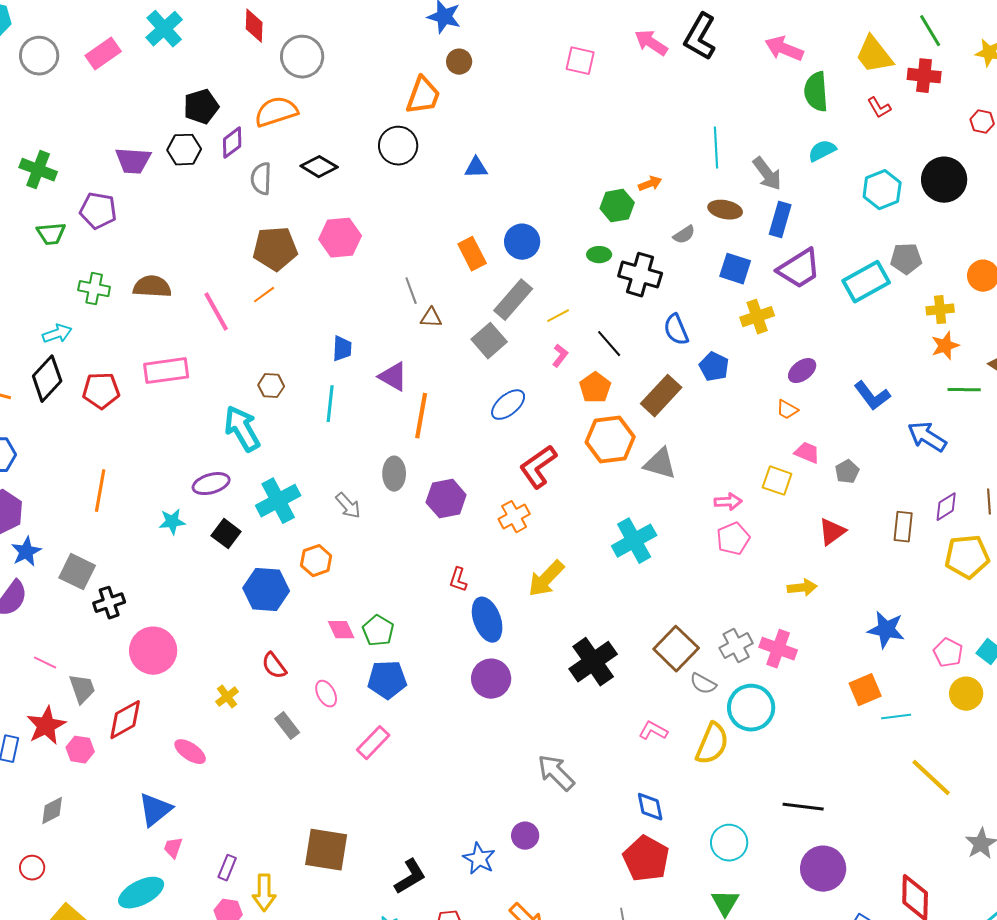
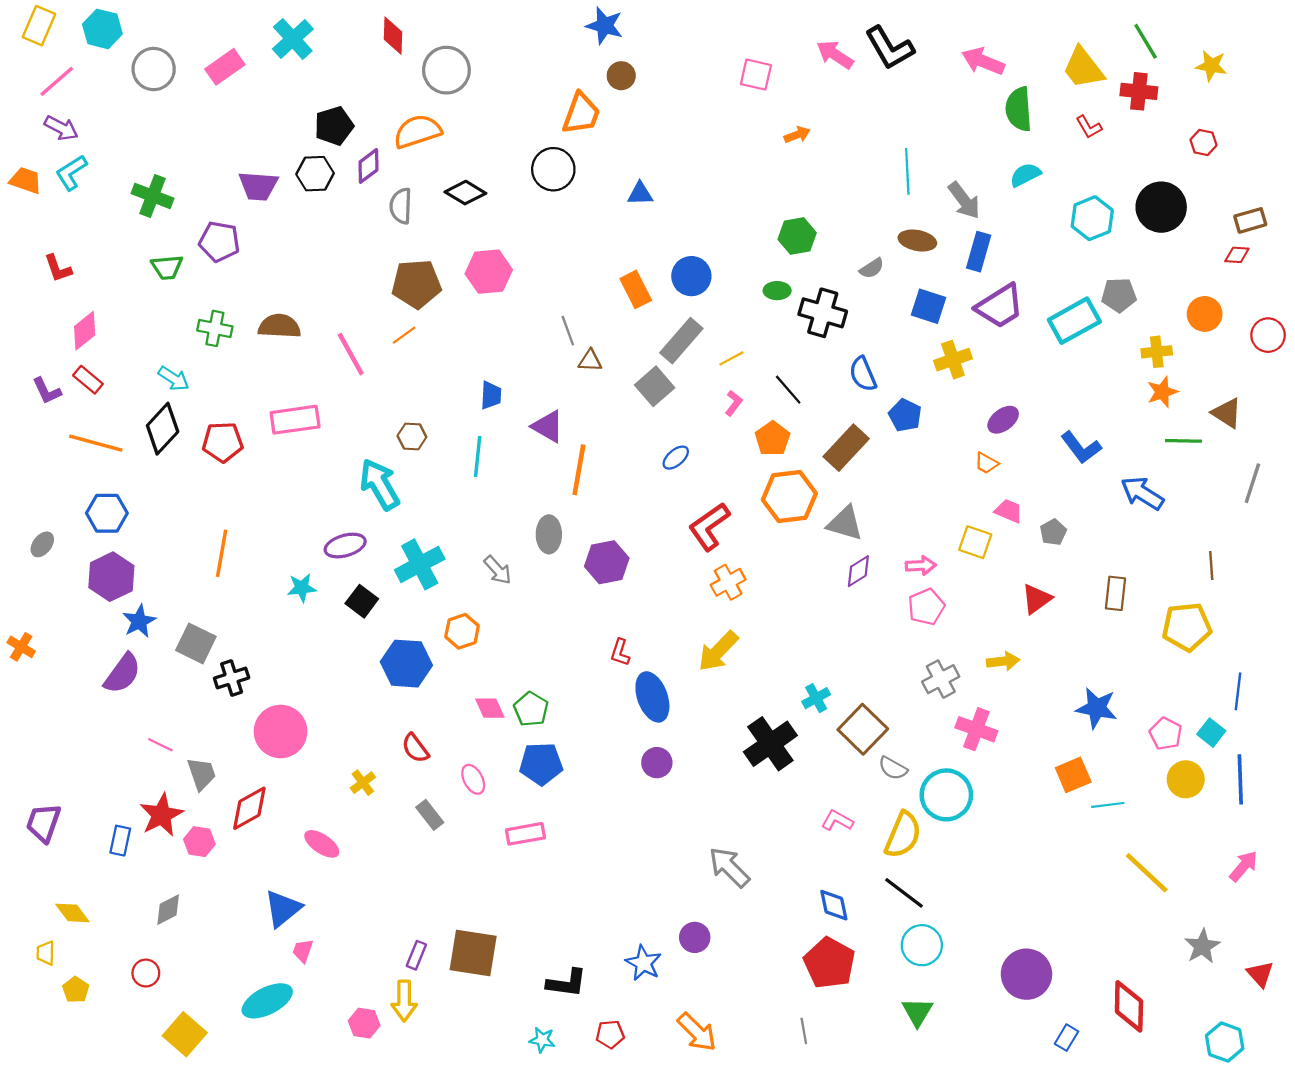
black L-shape: (700, 37) -> (890, 48), turned -60
orange arrow: (650, 184) -> (797, 135), moved
cyan arrow: (57, 334) -> (174, 379), turned 52
blue ellipse: (508, 405) -> (676, 458), size x0.7
purple diamond: (946, 507) -> (858, 571), moved
orange cross: (514, 517) -> (728, 582), moved
cyan cross: (634, 541) -> (816, 698), moved, size x0.6
gray cross: (736, 646) -> (941, 679), moved
purple circle: (491, 679) -> (657, 763), size x0.7
pink rectangle: (373, 743) -> (525, 834), turned 36
black line: (803, 807) -> (904, 893), moved, turned 30
purple rectangle: (227, 868) -> (416, 955), moved
black L-shape: (410, 877) -> (567, 983), turned 39

